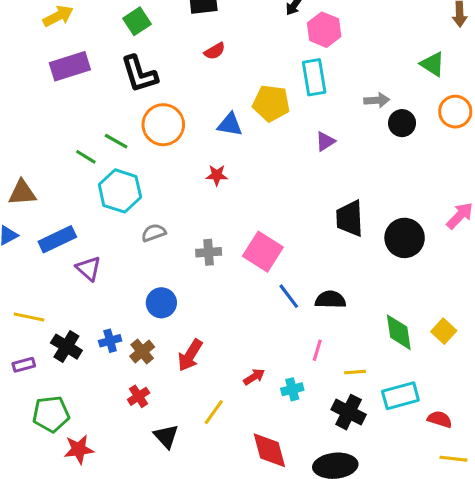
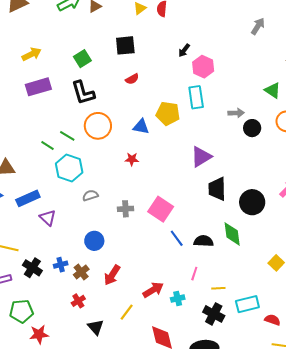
purple triangle: (325, 141) -> (201, 157), moved, size x1.6
green diamond: (399, 332) -> (232, 234), moved
red arrow: (254, 377) -> (153, 290), size x1.5

